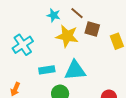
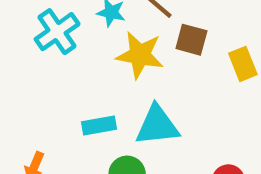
cyan cross: (23, 45) -> (57, 32), moved

